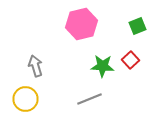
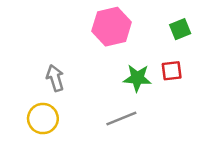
red square: (130, 60) -> (172, 71), turned 36

